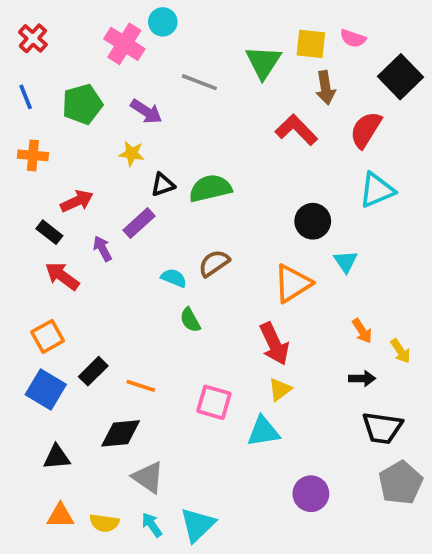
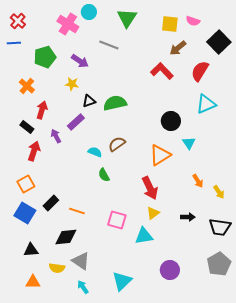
green triangle: (263, 62) -> (127, 18), moved
brown arrow: (326, 88) -> (178, 48), turned 60
blue line: (26, 97) -> (14, 43), moved, turned -72
orange cross: (33, 155) -> (27, 86), moved, turned 35
red arrow: (77, 201) -> (42, 110), turned -48
red arrow: (62, 276) -> (34, 151), turned 72
black arrow: (362, 378) -> (188, 217), moved
black trapezoid: (382, 428) -> (220, 227), moved
yellow semicircle: (104, 523) -> (57, 268), moved
cyan triangle: (198, 525) -> (122, 281), moved

